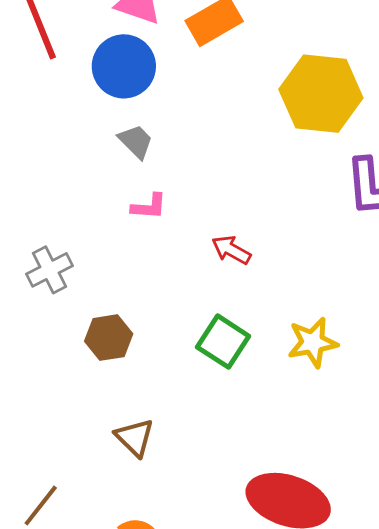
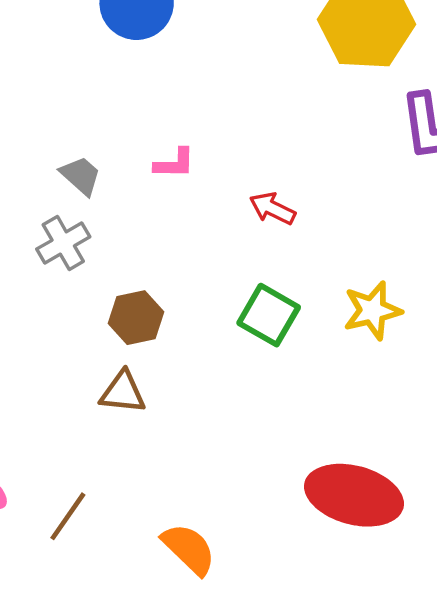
gray trapezoid: (136, 141) -> (81, 176), moved
brown triangle: (135, 437) -> (123, 392), moved, turned -36

